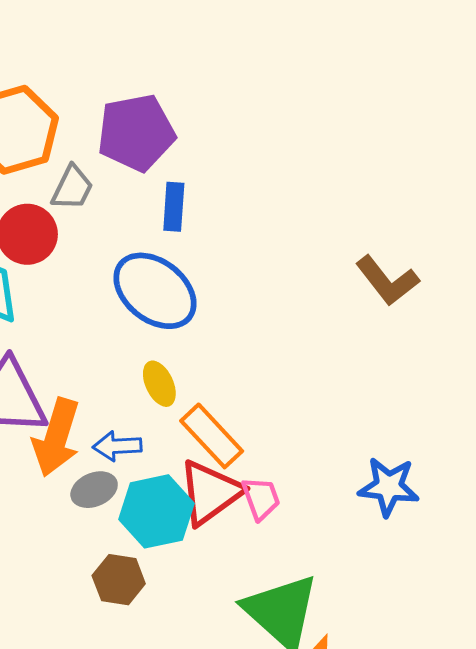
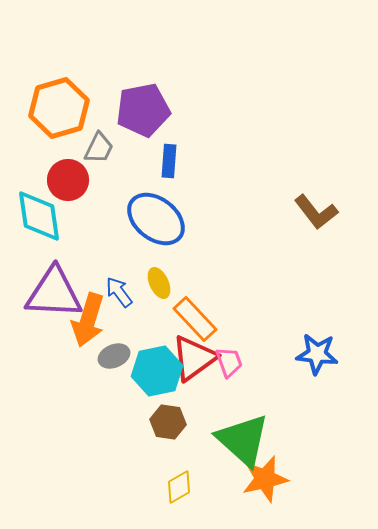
blue arrow: (117, 446) -> (119, 292), moved, turned 56
brown hexagon: (119, 580) -> (168, 422), moved

